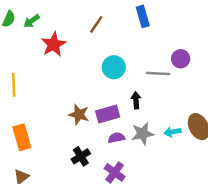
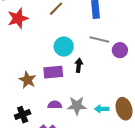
gray line: (158, 74) -> (99, 40), moved
black arrow: (136, 100) -> (79, 65), moved
purple rectangle: (108, 114) -> (53, 72), moved

